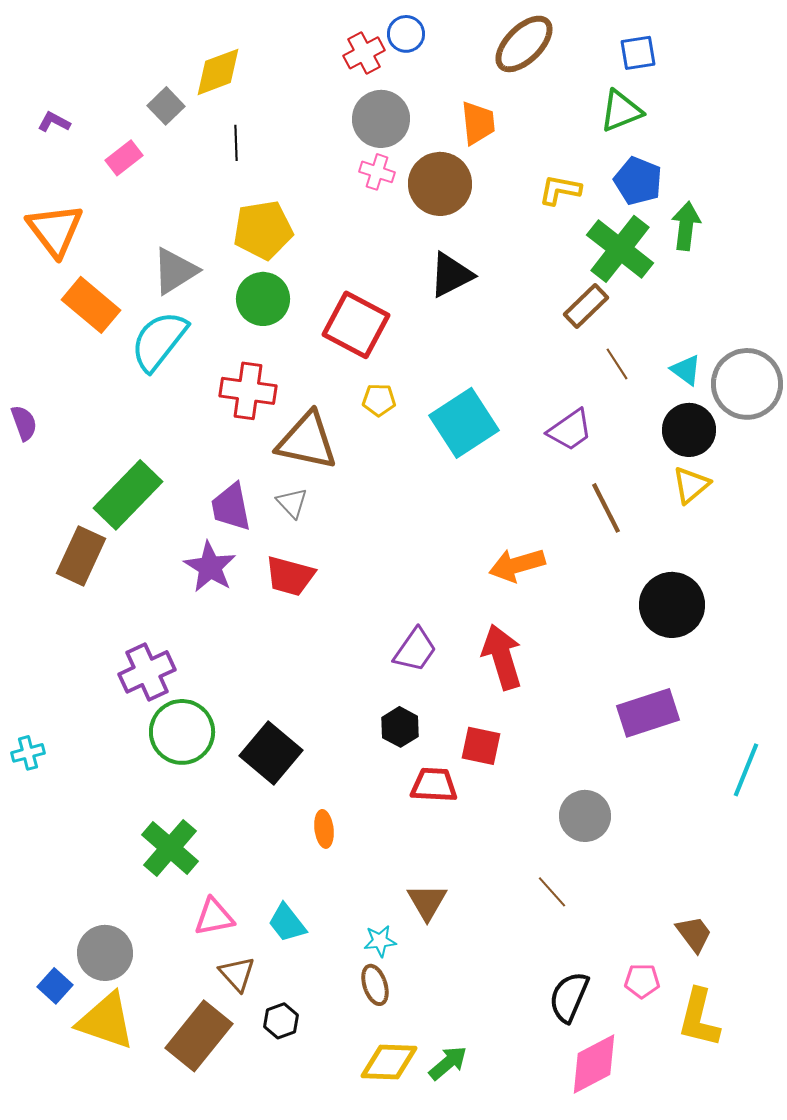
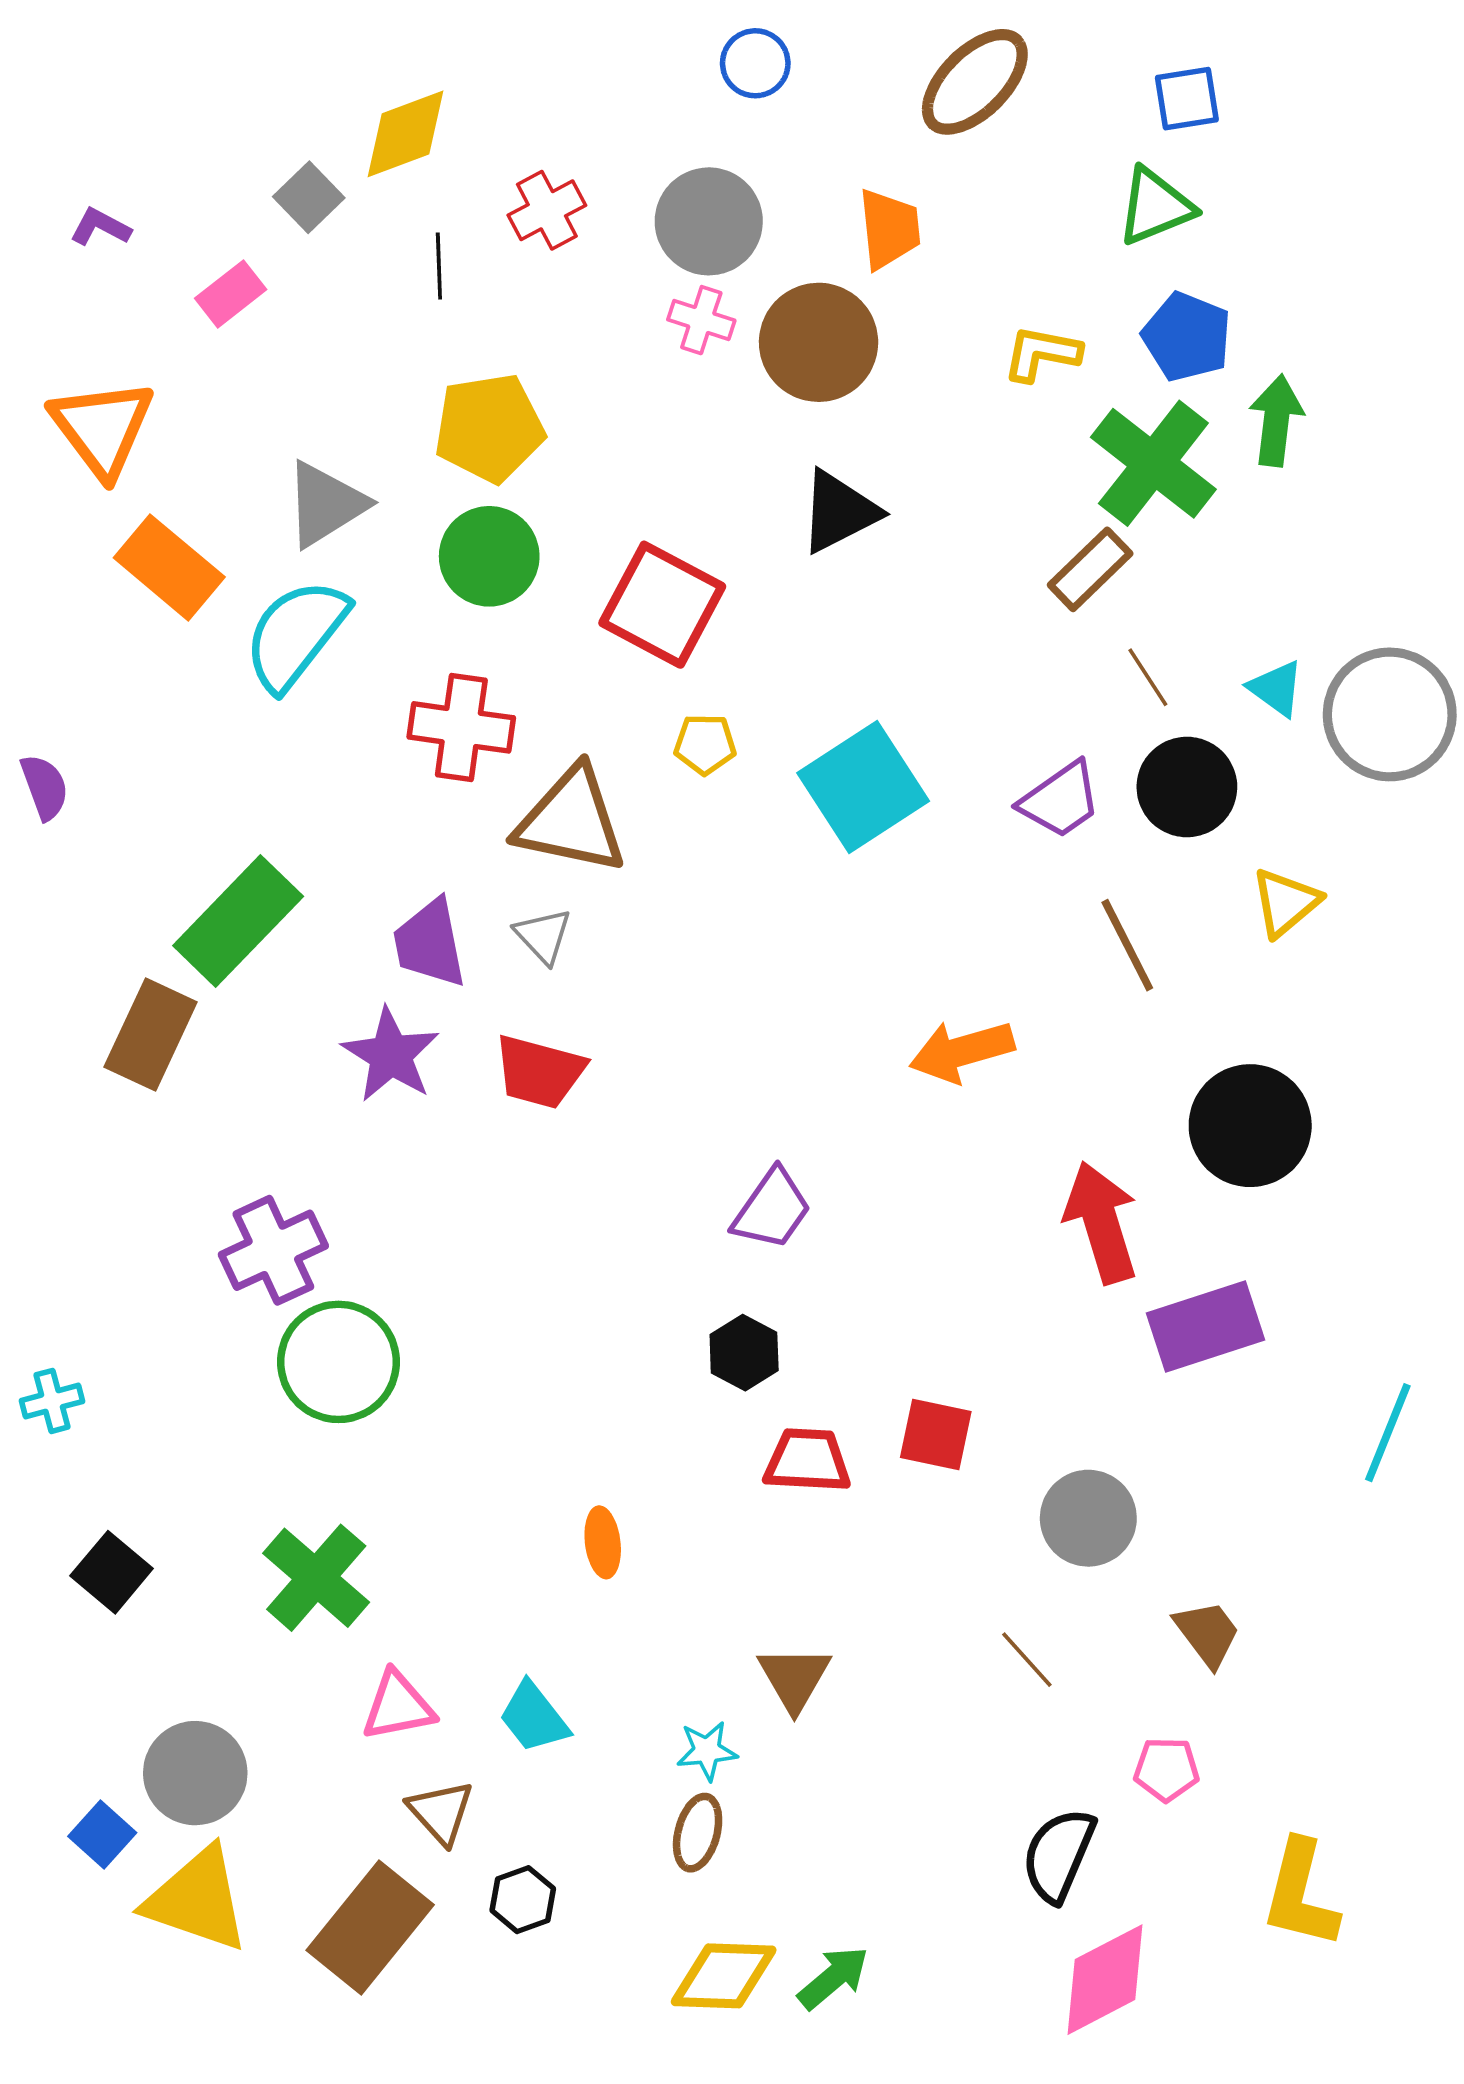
red cross: (364, 53) -> (547, 210), moved
black circle: (689, 430) -> (1187, 787), moved
red arrow: (502, 657) -> (1101, 1222), moved
red square: (481, 746) -> (936, 1434), moved
black square: (271, 753) -> (112, 1572), moved, size x0.7
brown trapezoid: (694, 934) -> (1207, 1634), moved
pink pentagon: (642, 981) -> (1166, 1769), moved
brown ellipse: (375, 985) -> (698, 1833), turned 33

